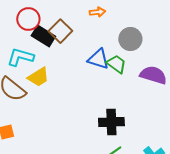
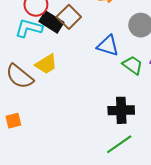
cyan L-shape: (20, 57) -> (29, 28), moved
green trapezoid: (116, 64) -> (133, 65), moved

